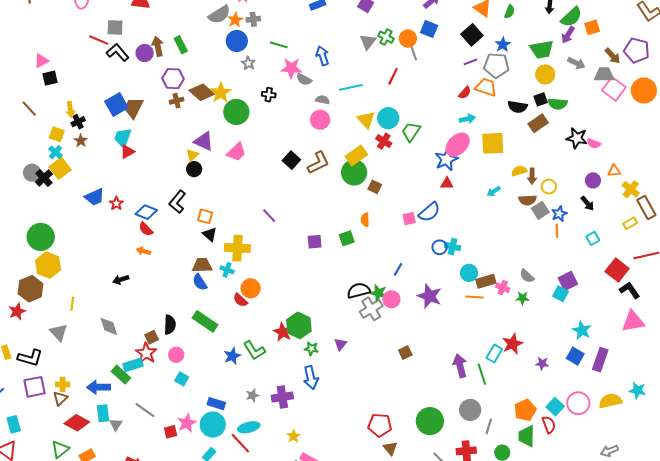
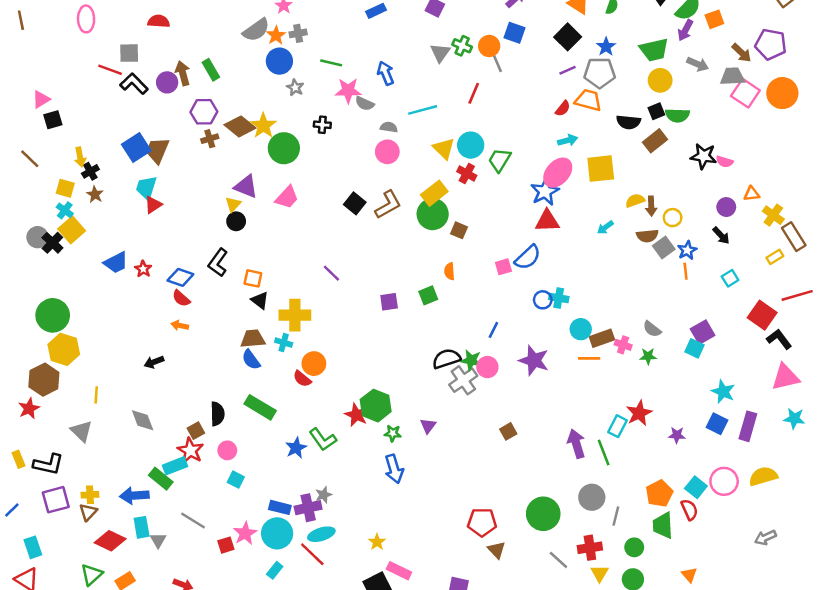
red triangle: (447, 183) -> (547, 221), size x1.5
cyan star: (638, 390) -> (794, 418), moved
purple cross: (282, 397) -> (308, 508), moved

